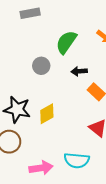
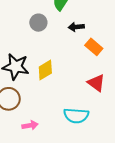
pink arrow: (41, 168) -> (30, 125), moved, size x0.7

